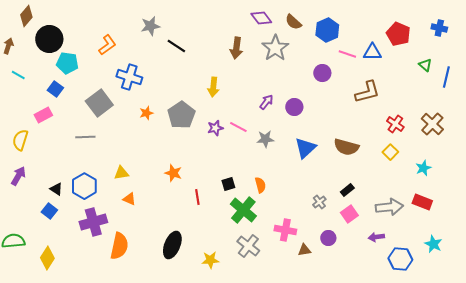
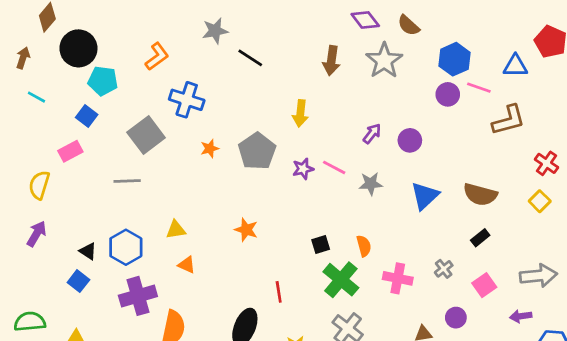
blue hexagon: (327, 30) -> (455, 59), moved
pink line: (347, 54) -> (479, 88), moved
black rectangle: (347, 190) -> (480, 238), moved
red line: (197, 197) -> (279, 292), moved
pink cross: (285, 230) -> (398, 278), moved

